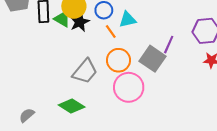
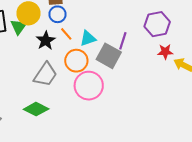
green triangle: (62, 19) -> (19, 27), turned 42
cyan triangle: (128, 20) -> (88, 38), moved
black star: (80, 22) -> (46, 41), moved

